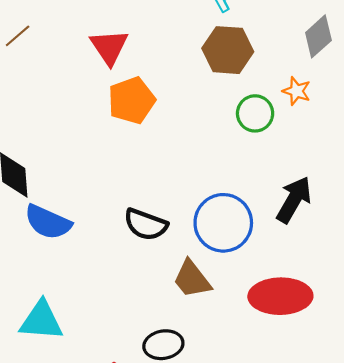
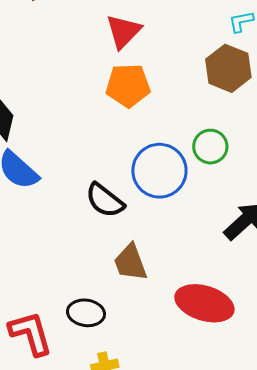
green circle: (255, 113) -> (210, 147), moved
blue circle: (223, 223) -> (159, 171), moved

